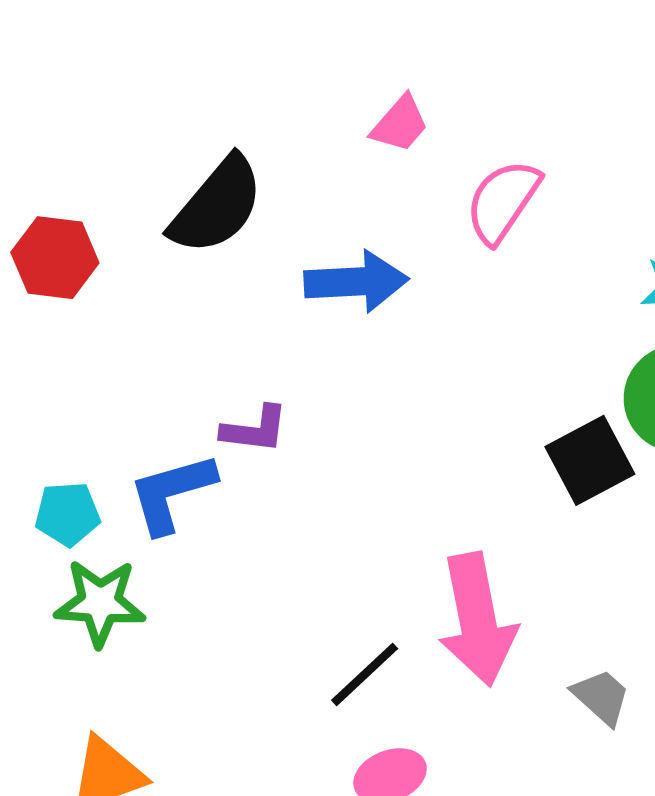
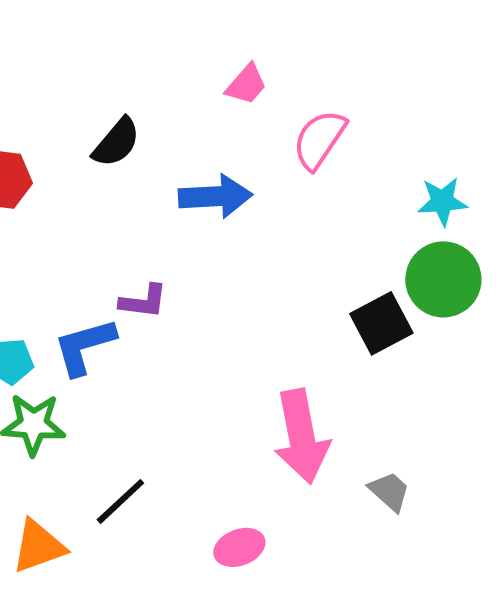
black semicircle: (217, 206) -> (116, 142), size x0.7
black line: (365, 674) -> (120, 501), moved

